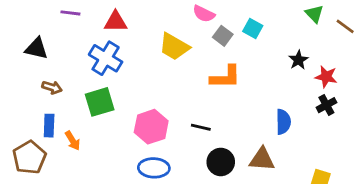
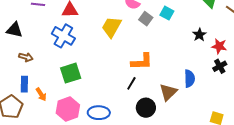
yellow trapezoid: (174, 47) -> (112, 27), turned 90
orange L-shape: (225, 77) -> (142, 62), moved
green square: (100, 102) -> (71, 73), moved
pink hexagon: (151, 127) -> (68, 109), moved
black line: (201, 127) -> (131, 83), turned -72
brown triangle: (262, 159) -> (168, 92), moved, turned -48

